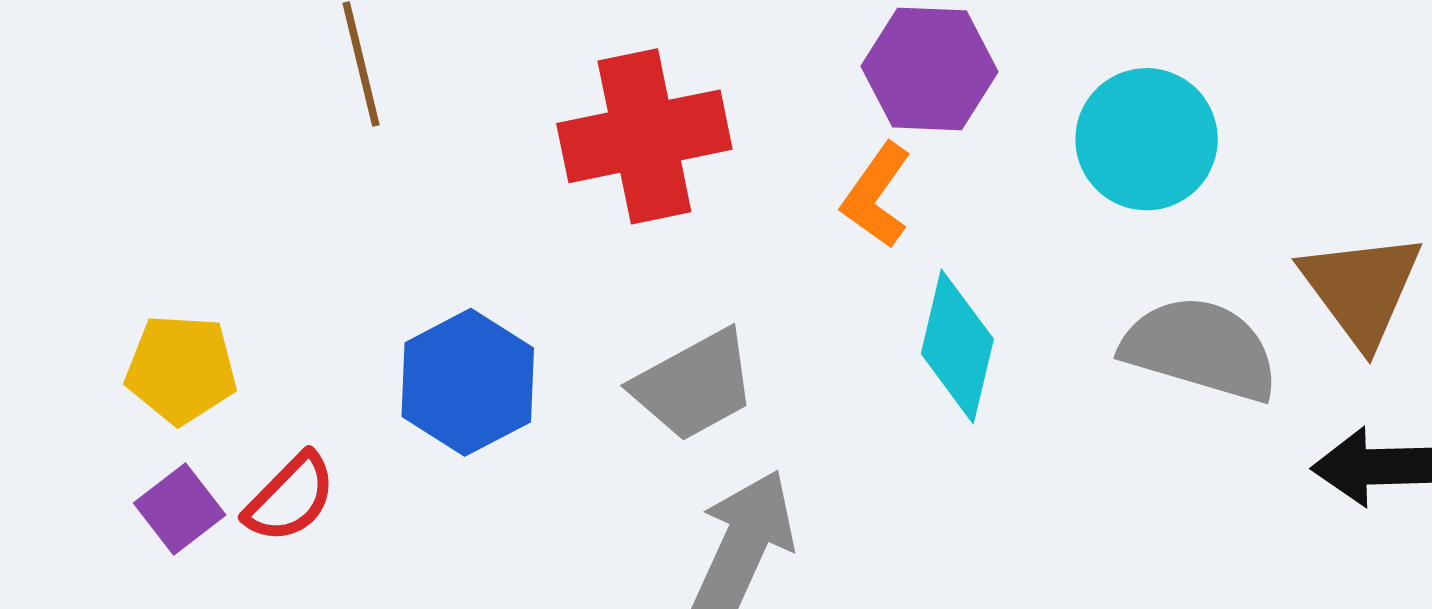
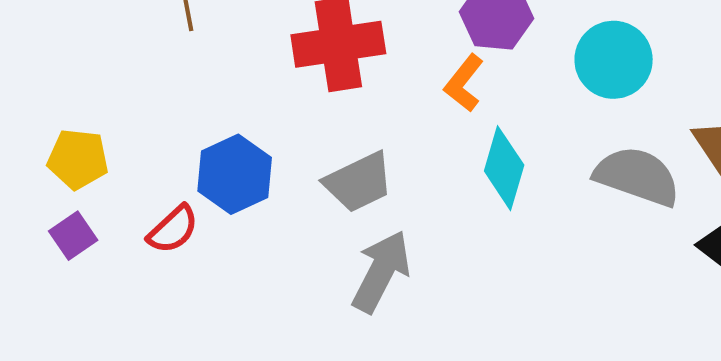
red semicircle: (290, 498) -> (173, 229), moved

